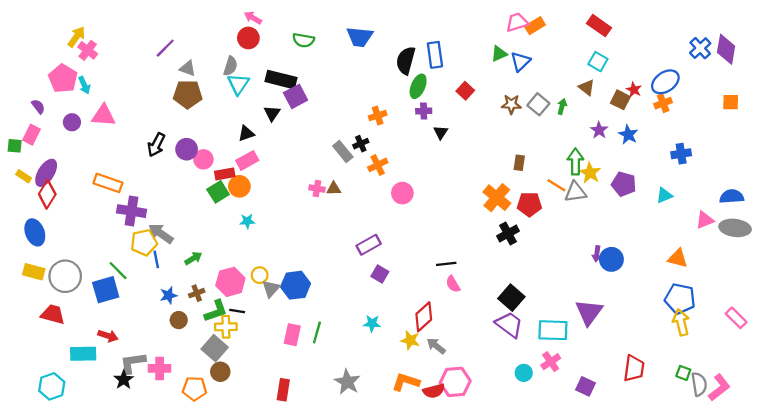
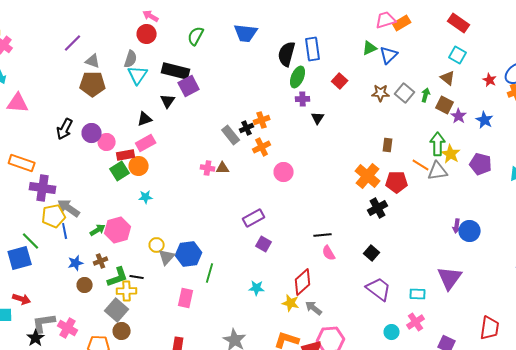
green semicircle: (303, 40) -> (196, 36), turned 108
brown square: (620, 100) -> (445, 105), moved
orange cross: (378, 116) -> (262, 120), moved
pink hexagon: (230, 282) -> (118, 230), moved
black square: (511, 298) -> (372, 253), moved, size x0.7
cyan rectangle: (553, 330) -> (418, 294), size x0.6
green line: (317, 332) -> (210, 273), moved
pink cross: (160, 368) -> (68, 328), turned 30

